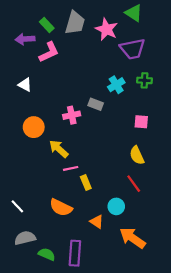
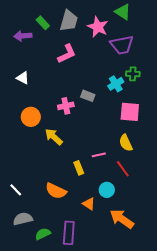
pink L-shape: (49, 52) -> (67, 54), moved
cyan cross: (116, 85) -> (116, 84), moved
pink square: (141, 122) -> (130, 112), size x1.5
pink line: (71, 168) -> (99, 155), moved
green semicircle: (47, 254) -> (43, 234), turned -49

